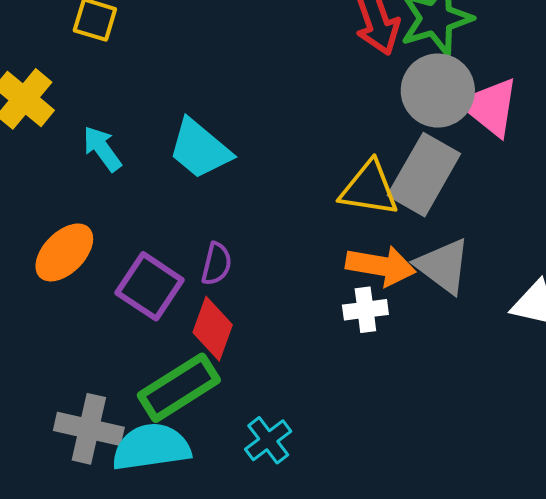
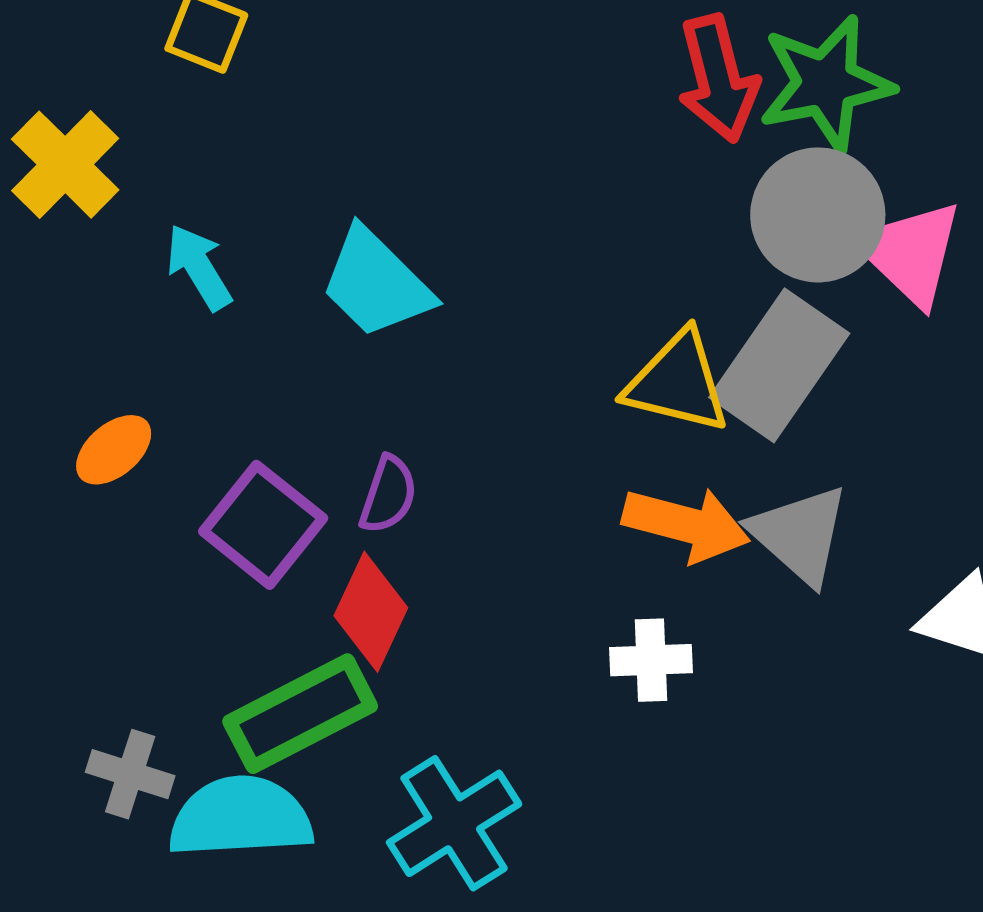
orange ellipse: (64, 252) -> (114, 450), size x0.7
white cross: (365, 310) -> (651, 660), moved
gray cross: (89, 429) -> (130, 774), size x0.7
cyan cross: (268, 440) -> (454, 823), size x1.5

